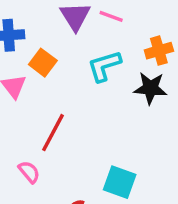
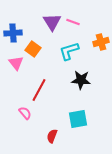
black star: (150, 88) -> (81, 80), moved
cyan square: (120, 182) -> (78, 119), turned -30

